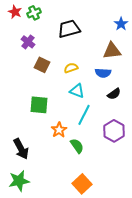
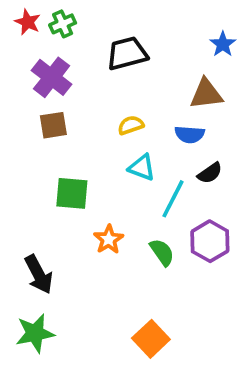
purple cross: (28, 42) -> (52, 77), size x1.5
brown square: (42, 65) -> (53, 125), moved, turned -35
cyan line: (84, 115) -> (173, 199), moved
green semicircle: (77, 146) -> (162, 252), moved

